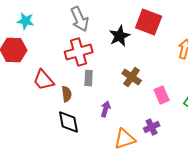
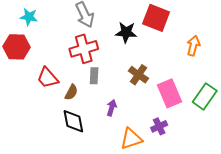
black star: (120, 36) -> (126, 32), turned 30
brown semicircle: (67, 94) -> (71, 92), turned 35
pink rectangle: (162, 95) -> (170, 93), size x1.5

